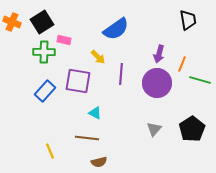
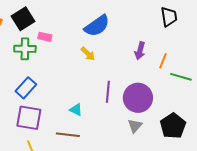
yellow arrow: (98, 57) -> (88, 54), moved
purple line: (121, 74) -> (108, 92), moved
purple square: (78, 81) -> (29, 118), moved
purple circle: (157, 83) -> (138, 98), moved

